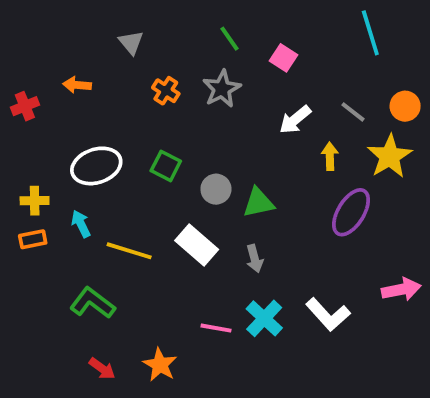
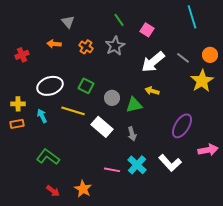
orange arrow: (77, 85) -> (54, 44), moved
red cross: (25, 106) -> (22, 55), moved
white arrow: (295, 120) -> (153, 62), size x1.4
yellow arrow: (330, 156) -> (152, 91), moved, turned -72
purple ellipse: (351, 212) -> (182, 126), moved
yellow line: (129, 251) -> (73, 111), moved

